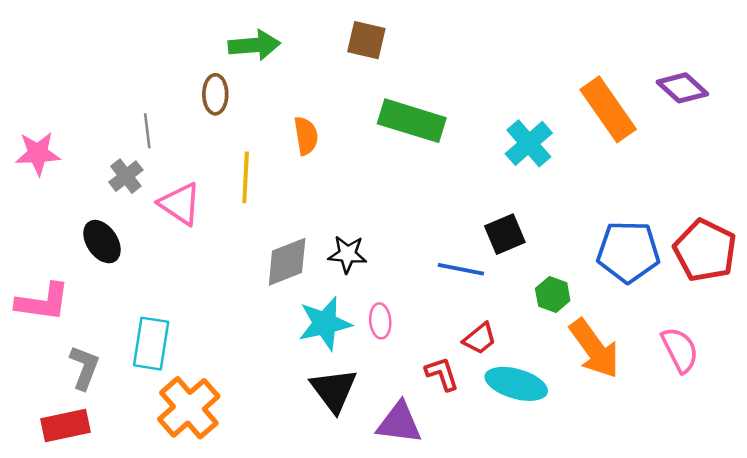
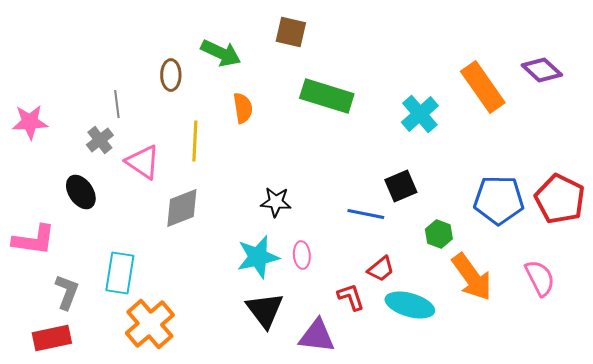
green arrow: (254, 45) -> (221, 53), moved, turned 30
gray diamond: (287, 262) -> (182, 208), moved

